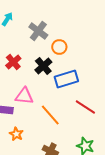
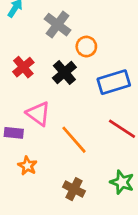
blue rectangle: (66, 79) -> (114, 82), moved
pink triangle: (24, 96) -> (38, 114), turned 30

